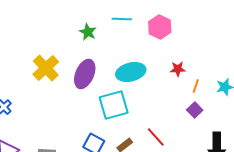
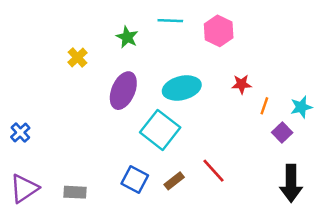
yellow cross: (46, 68) -> (78, 58), moved, size x0.6
cyan square: (114, 105) -> (160, 130), turned -36
purple square: (195, 110) -> (282, 132), moved

